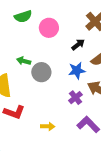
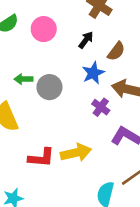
red L-shape: (14, 112) -> (41, 158), moved
yellow arrow: (48, 126) -> (76, 153), size x1.6

